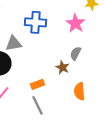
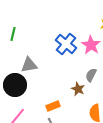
blue cross: (35, 22) -> (66, 44), moved, turned 35

